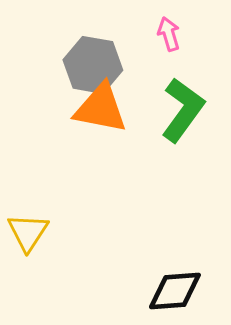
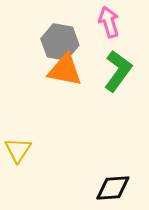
pink arrow: (169, 34) -> (109, 22), size x1.4

